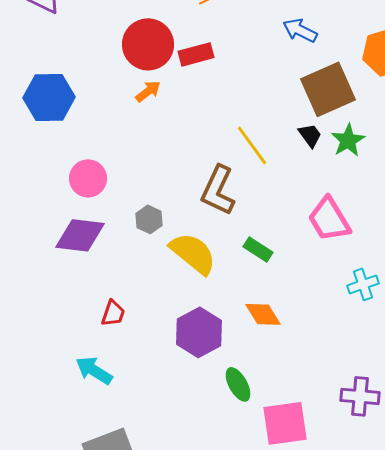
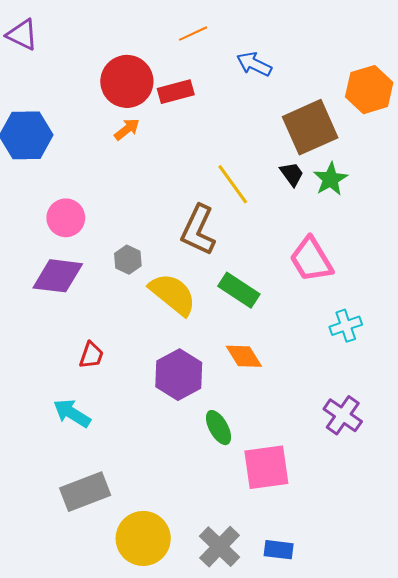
blue arrow: (300, 30) -> (254, 64), moved
green rectangle: (258, 249) -> (239, 290), size x1.4
purple cross: (360, 396) -> (343, 415), moved, turned 30

